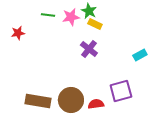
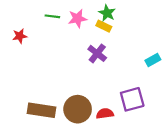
green star: (89, 11) -> (107, 13), moved

